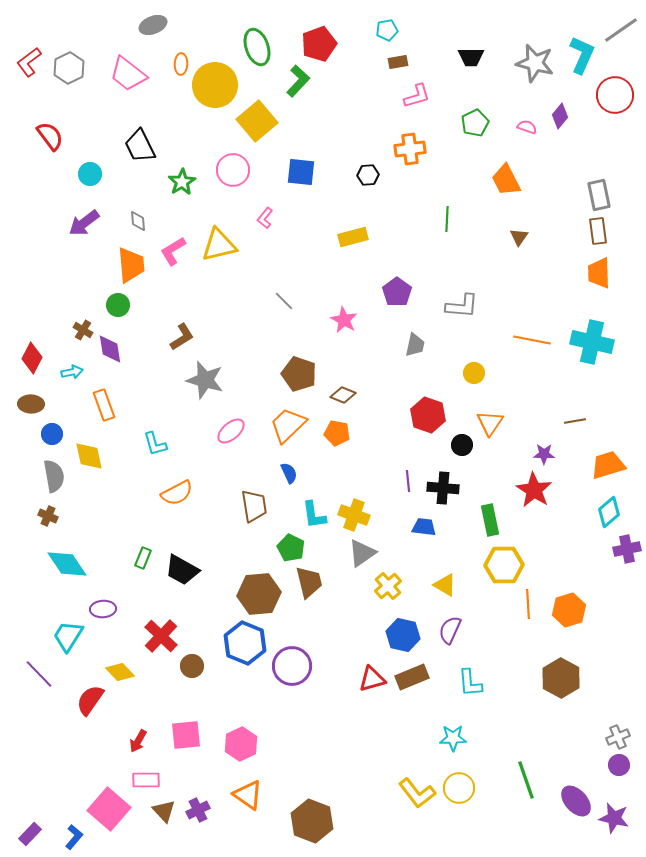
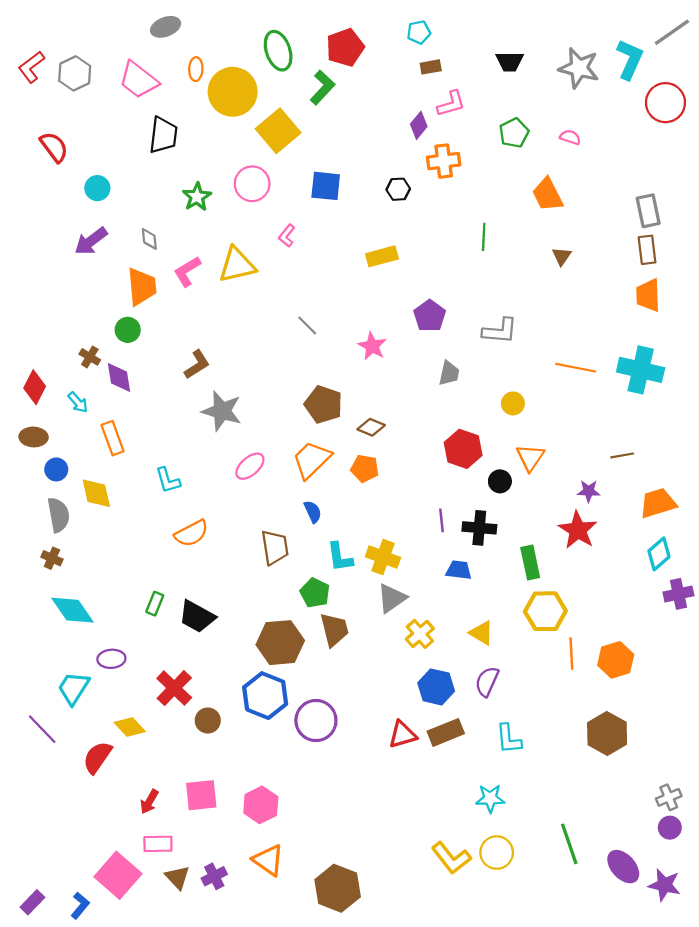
purple diamond: (560, 116) -> (419, 125), moved
black trapezoid: (140, 146) -> (163, 135), moved, turned -147
cyan arrow: (72, 372) -> (78, 402), turned 60

